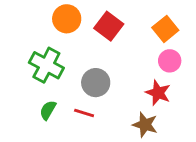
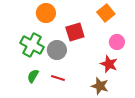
red square: (109, 26) -> (75, 32), moved, turned 36
orange square: (165, 29) -> (106, 13), moved
gray circle: (96, 83) -> (57, 50), moved

